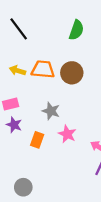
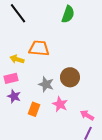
yellow arrow: (17, 71) -> (17, 59), moved
brown circle: (72, 73) -> (70, 77), moved

